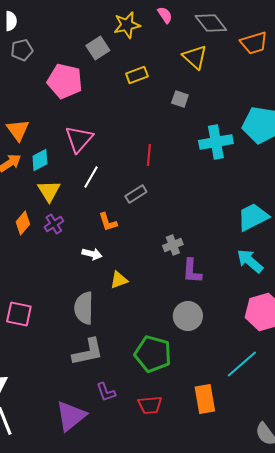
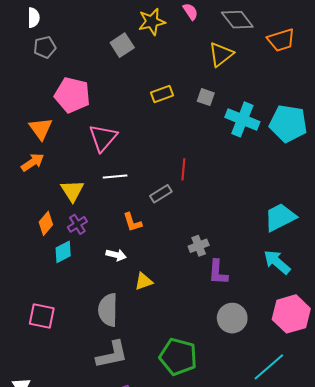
yellow triangle: (195, 57) -> (221, 54), turned 40
yellow rectangle: (137, 75) -> (162, 94), moved
pink pentagon: (65, 81) -> (72, 95), moved
cyan cross: (216, 142) -> (242, 119), moved, turned 32
red line: (149, 155) -> (183, 169), moved
cyan diamond: (40, 160) -> (63, 252), moved
white line: (91, 177) -> (115, 176), turned 55
gray circle: (188, 316) -> (232, 318), moved

